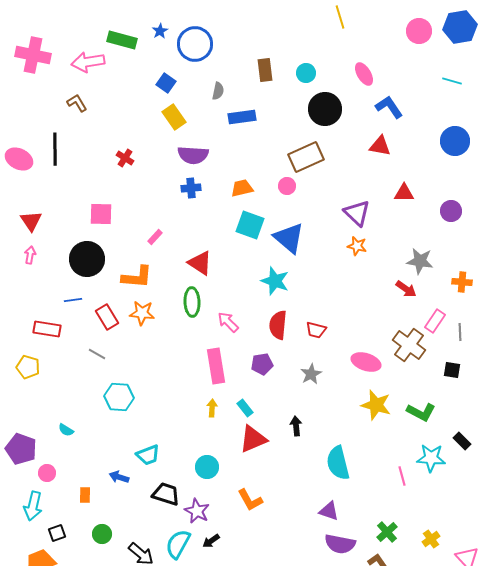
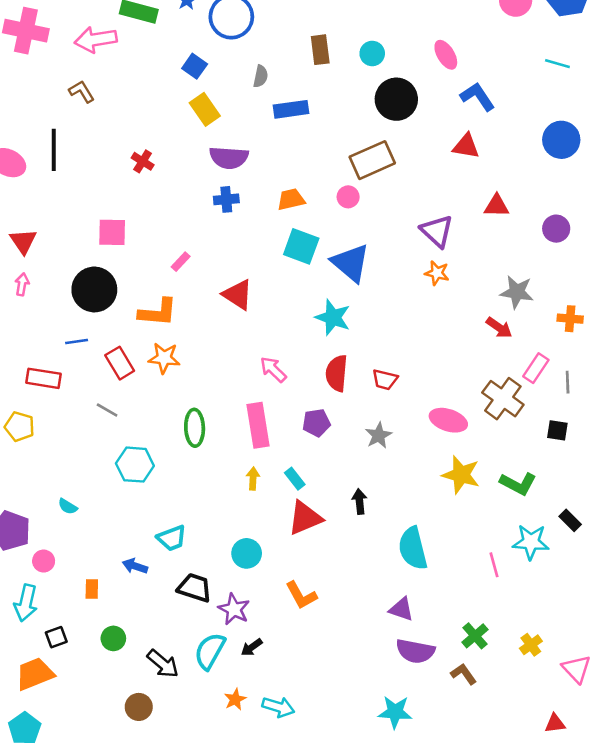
green ellipse: (192, 302) -> (195, 428), moved

